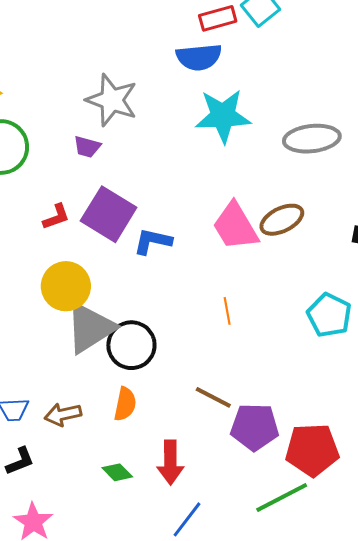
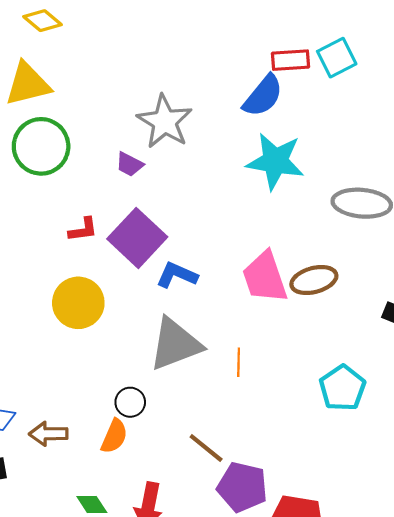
blue semicircle: (199, 57) -> (263, 96), turned -57
gray triangle: (90, 328) -> (175, 344), moved
black circle: (131, 345) -> (130, 402), moved, size x0.6

